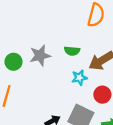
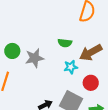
gray star: (40, 56) -> (35, 58), moved

